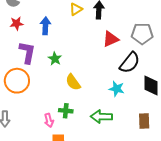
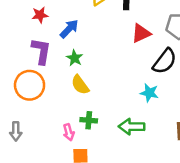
red star: (17, 23) -> (40, 15), moved
blue arrow: (45, 26) -> (69, 29), moved, turned 42
yellow semicircle: (73, 82) -> (80, 85), moved

